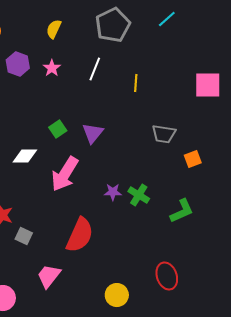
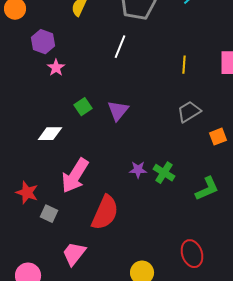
pink star: (52, 68) -> (56, 68), moved
yellow line: (136, 83) -> (184, 65), moved
gray trapezoid: (164, 134) -> (189, 112), turned 140
pink arrow: (65, 174) -> (75, 176), moved

